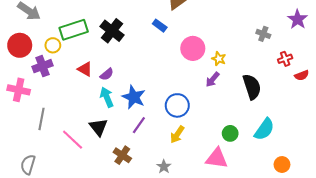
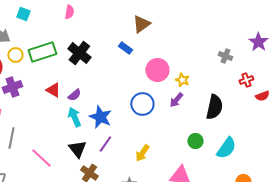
yellow circle: (53, 45) -> (15, 55), moved
black semicircle: (252, 87) -> (214, 107), turned 30
blue circle: (177, 105) -> (142, 104), moved
black triangle: (98, 127) -> (77, 149), moved
green circle: (230, 133) -> (195, 141), moved

